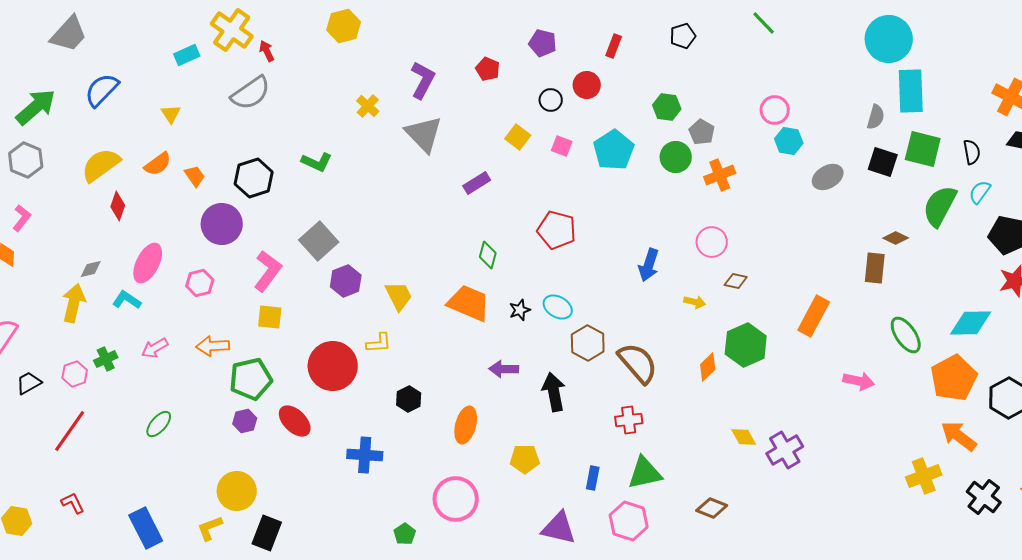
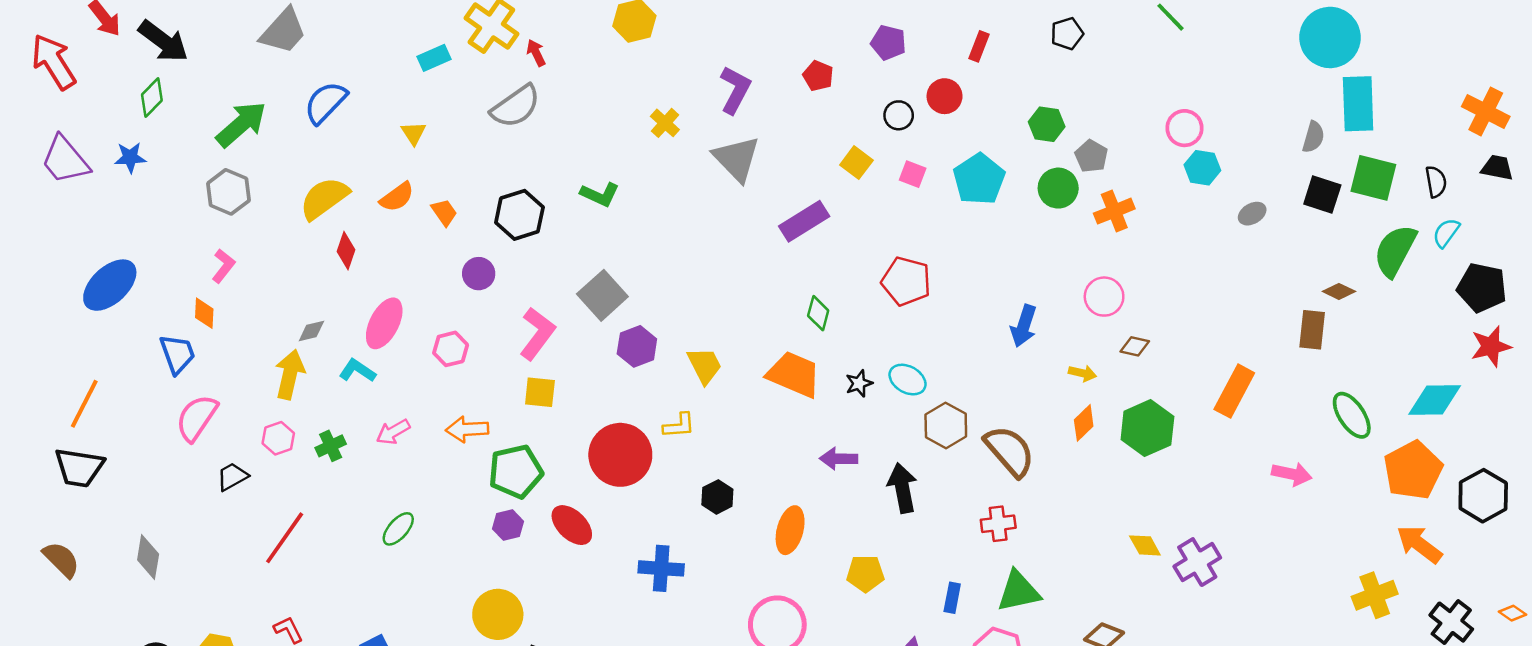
gray ellipse: (828, 177) -> (1252, 214), size x0.7
purple rectangle: (477, 183) -> (804, 221), size x1.4
purple circle: (222, 224) -> (479, 274), size x0.6
orange diamond: (708, 367) -> (1084, 423), moved
pink hexagon: (75, 374) -> (278, 438), moved

